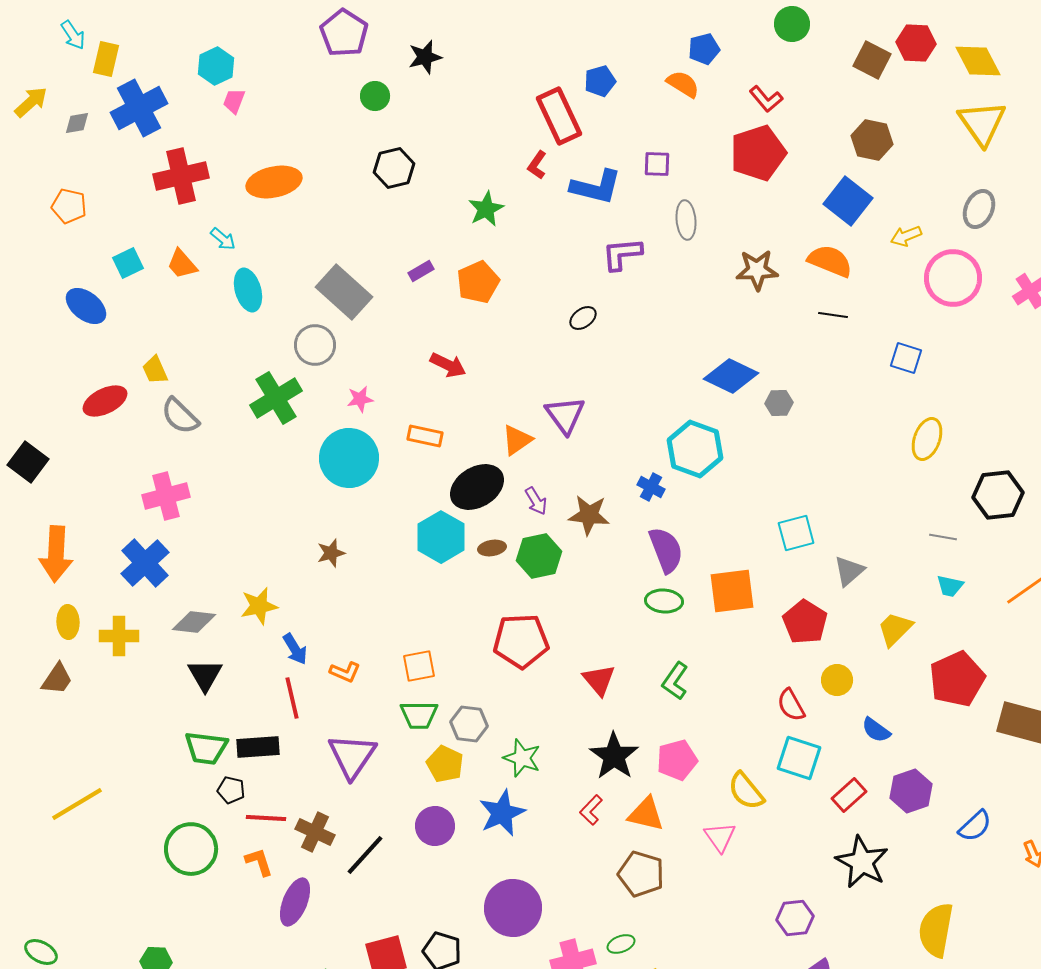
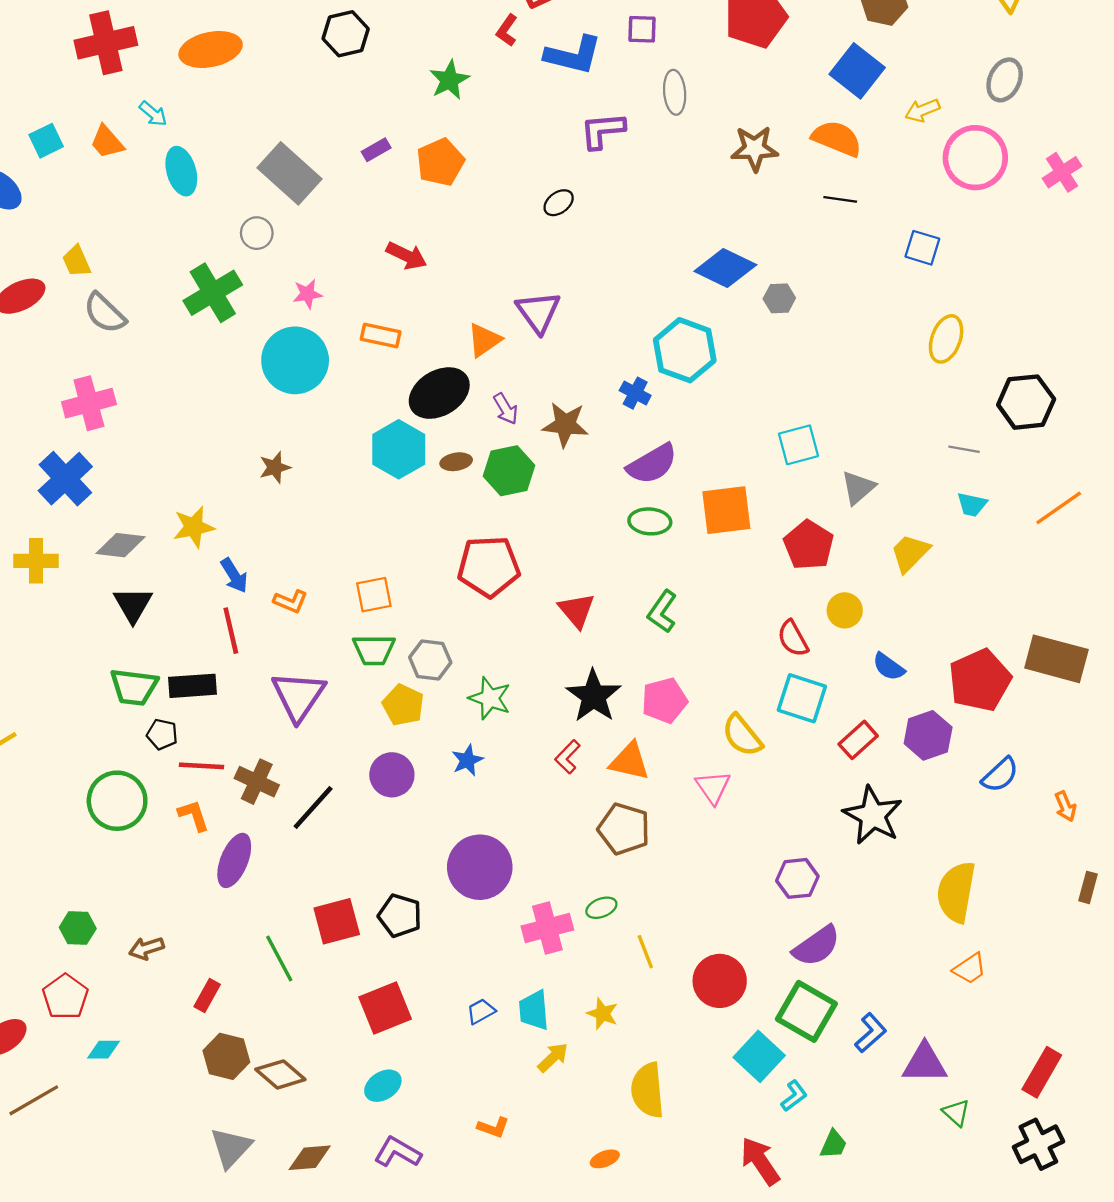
gray circle: (315, 345) -> (257, 233), size x0.7
purple semicircle: (666, 550) -> (652, 464), turned 81
red pentagon: (957, 679) -> (980, 680), moved
blue star: (502, 813) -> (467, 760), size x0.6

